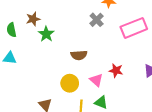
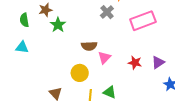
red star: (116, 71) -> (135, 63), moved
pink triangle: (96, 80) -> (104, 58), moved, turned 32

